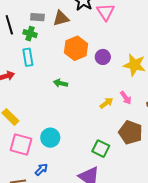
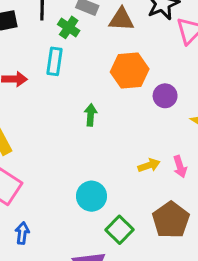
green arrow: (61, 83) -> (91, 115), turned 64
cyan circle: (50, 138) -> (91, 196), moved
blue arrow: (41, 170) -> (22, 233), turned -56

